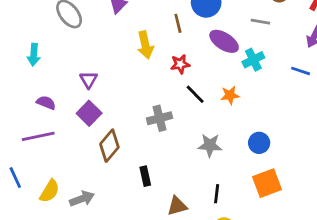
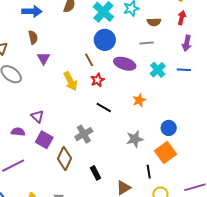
cyan cross: (253, 60) -> (158, 70), moved
red star: (180, 64) -> (97, 80), moved
black line: (195, 94) -> (104, 107), moved
purple semicircle: (46, 103) -> (18, 132), moved
gray cross: (160, 118) -> (84, 134), moved
orange square: (267, 183) -> (166, 152), moved

